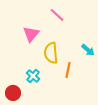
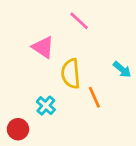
pink triangle: (31, 34) -> (43, 47), turned -36
orange line: (68, 70) -> (94, 97), turned -35

